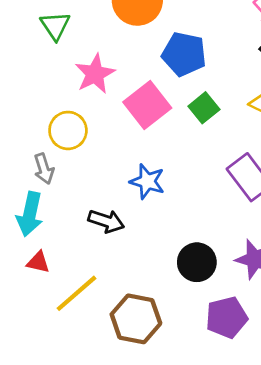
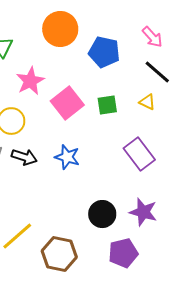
blue pentagon: (184, 54) -> (104, 52), moved
green square: (204, 108) -> (107, 105), turned 30
black arrow: (106, 221) -> (24, 157), moved

